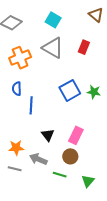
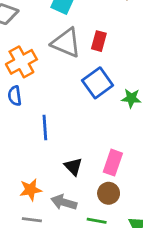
red rectangle: (84, 47) -> (99, 41), moved
blue semicircle: (17, 89) -> (15, 96), moved
blue square: (70, 90) -> (98, 83), moved

